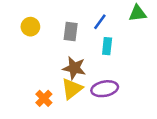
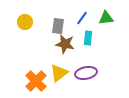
green triangle: (138, 13) -> (106, 18), moved
brown star: (74, 68) -> (65, 44), moved
orange cross: (44, 98) -> (36, 81), size x1.5

